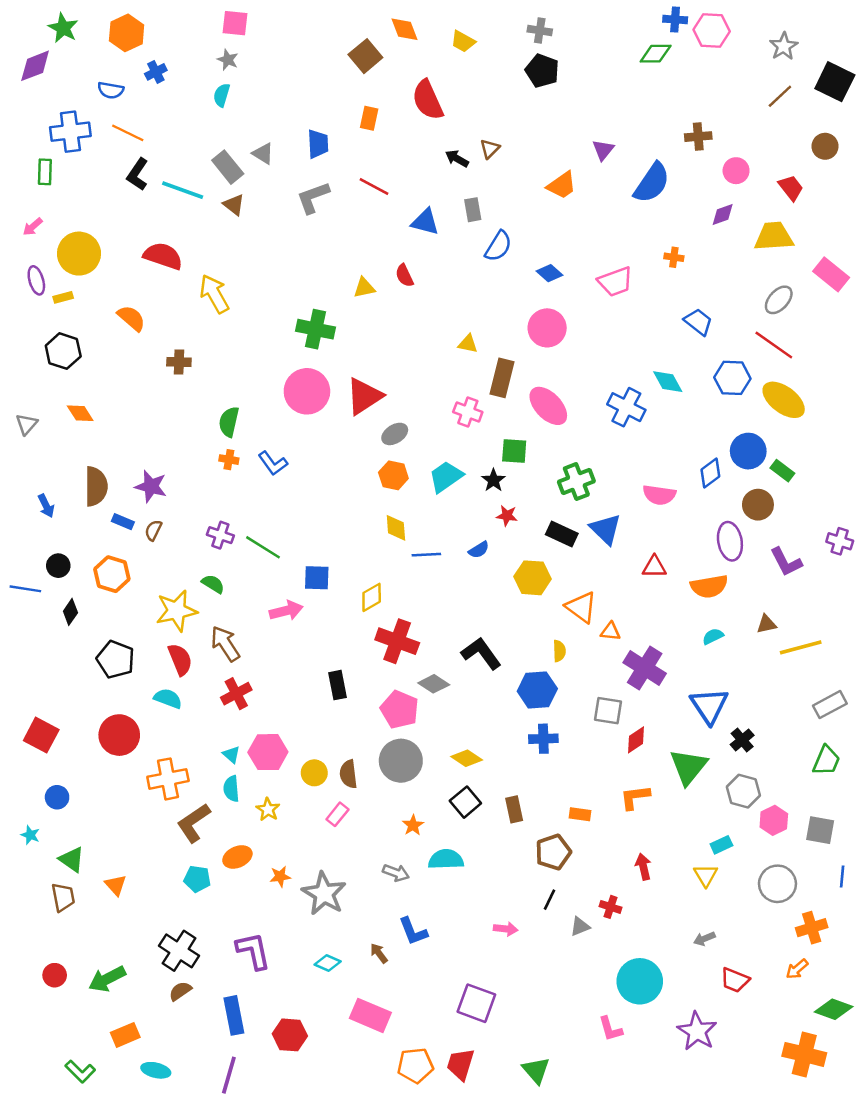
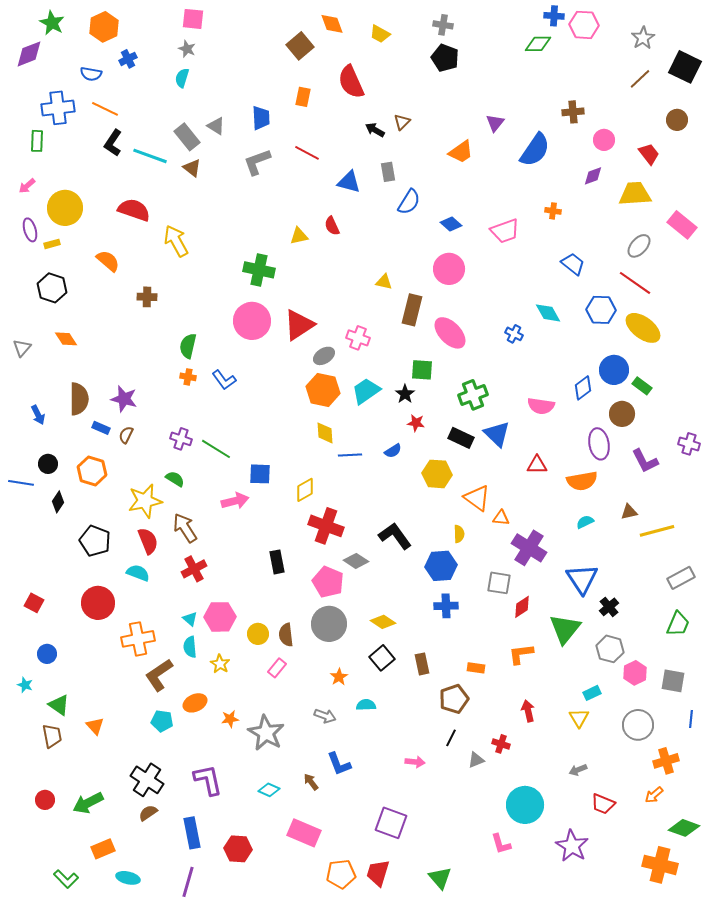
blue cross: (626, 407) -> (514, 334), size x0.6
pink cross: (468, 412) -> (358, 338), moved
orange hexagon: (393, 475) -> (323, 390), size x1.4
red square: (41, 735) -> (34, 603), size x0.7
cyan semicircle: (446, 859) -> (366, 705), size x0.7

